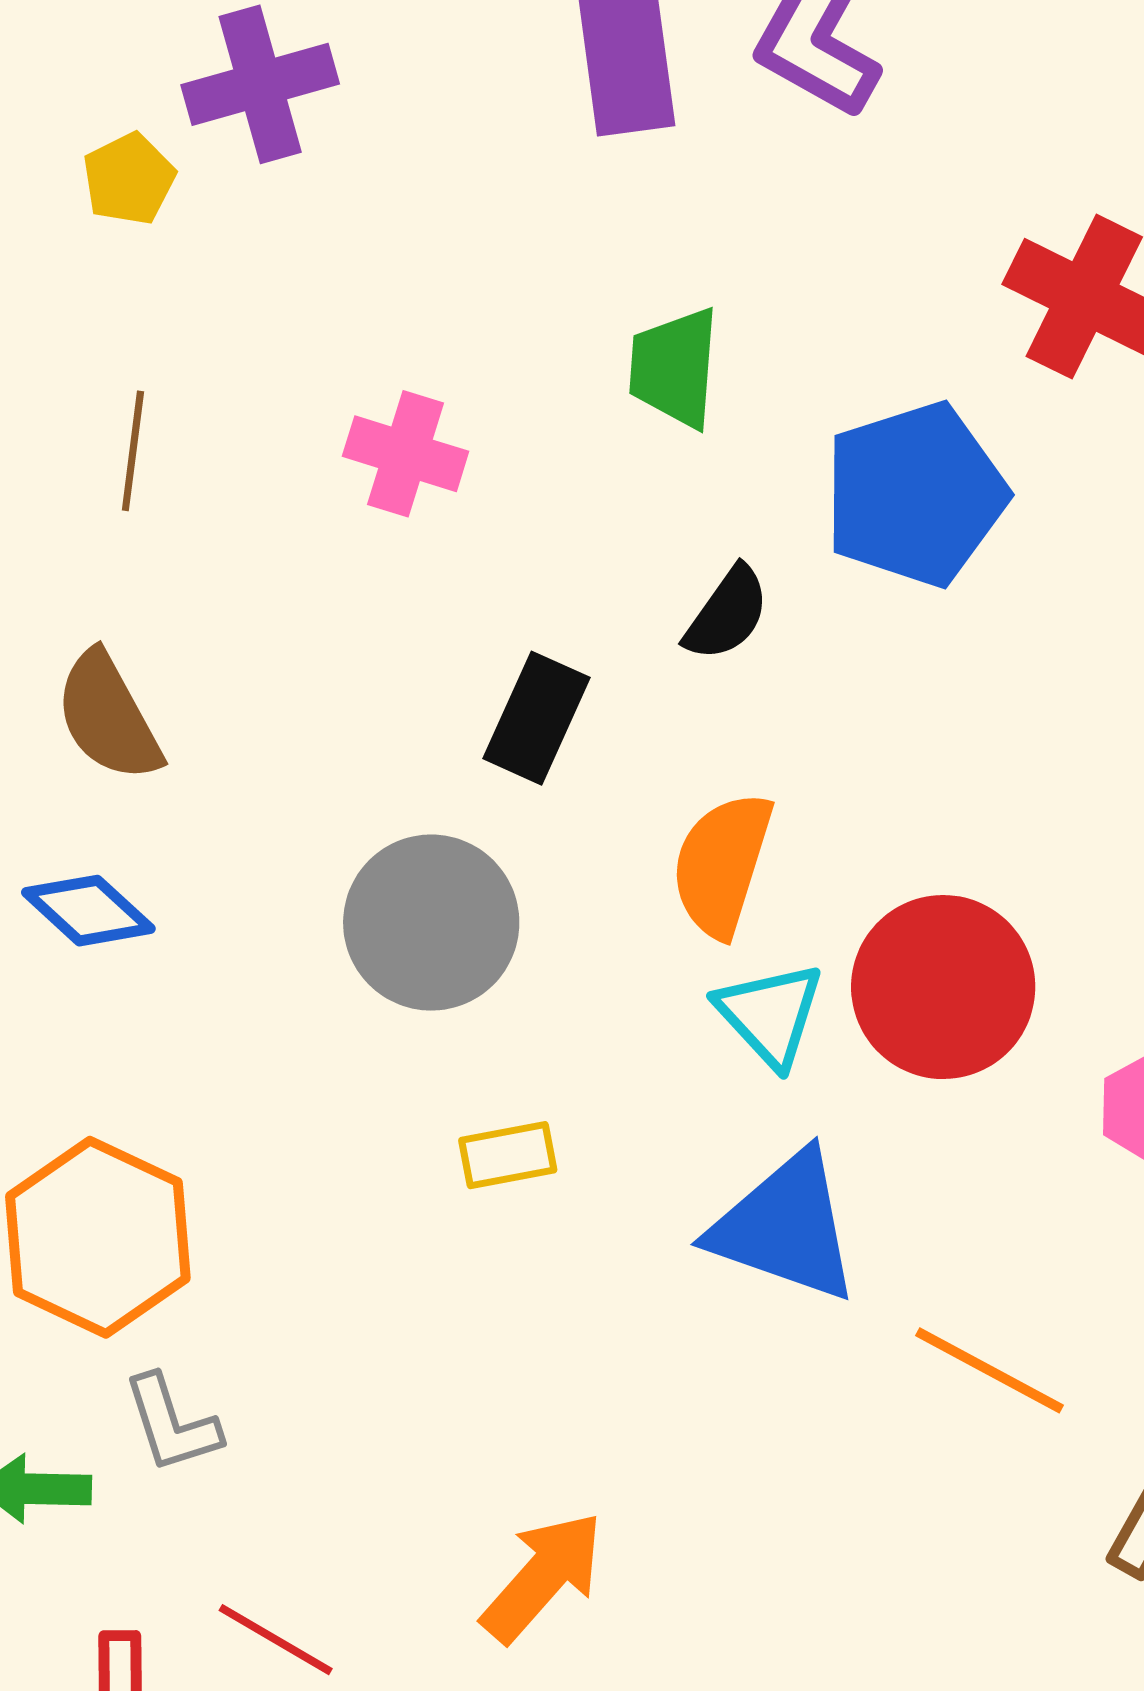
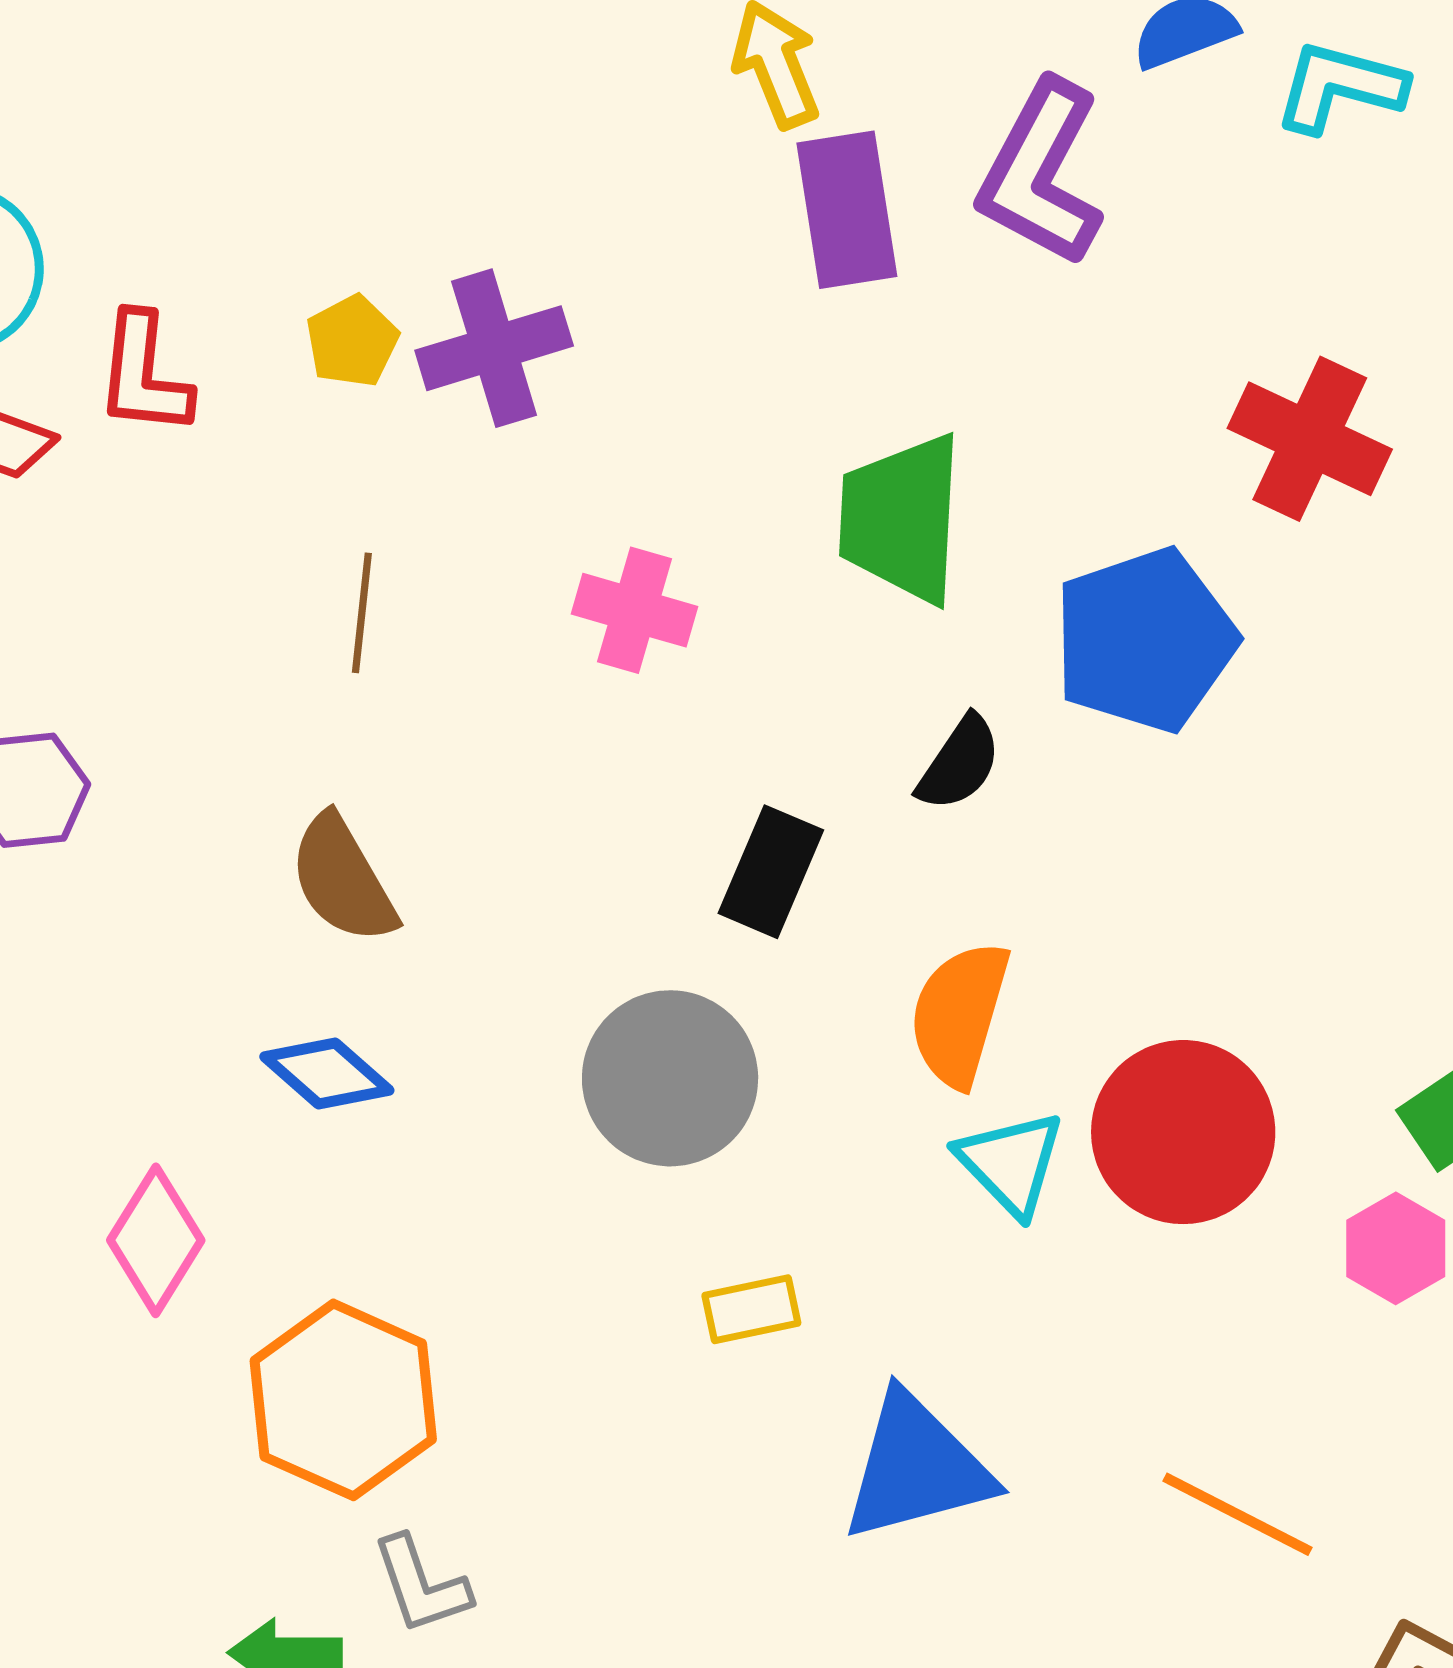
purple cross: (260, 84) -> (494, 348), moved
green trapezoid: (674, 368) -> (901, 518), size x1.4
blue triangle: (785, 1227) -> (917, 1468), moved, turned -33

